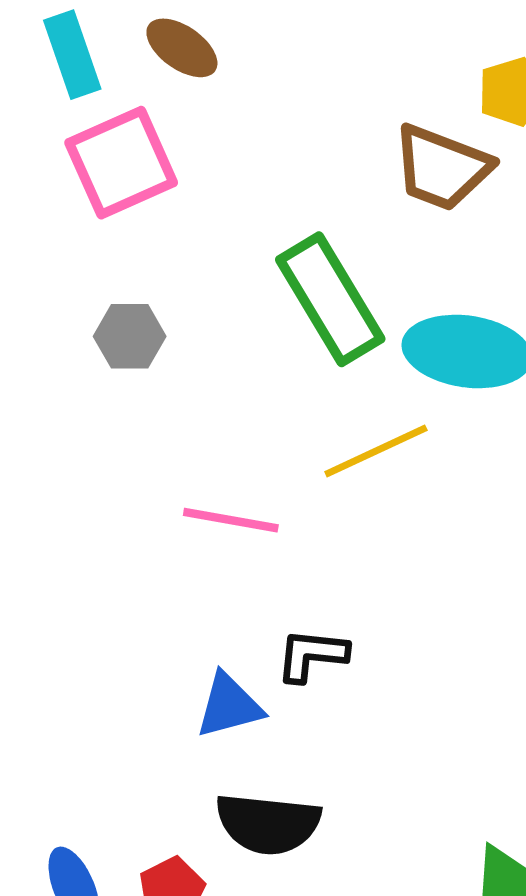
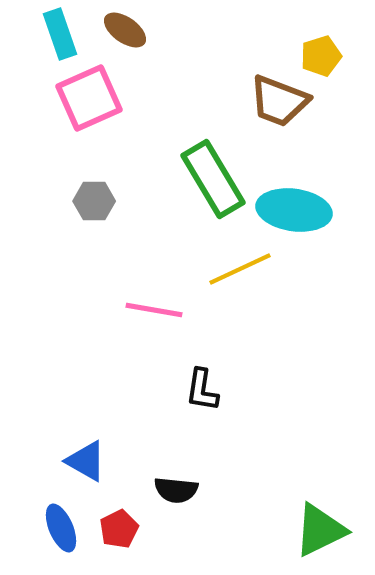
black L-shape: (312, 655) -> (202, 390), turned -87
blue triangle: (229, 706) -> (86, 461), moved, turned 45
black semicircle: (268, 824) -> (176, 490), size x0.7

